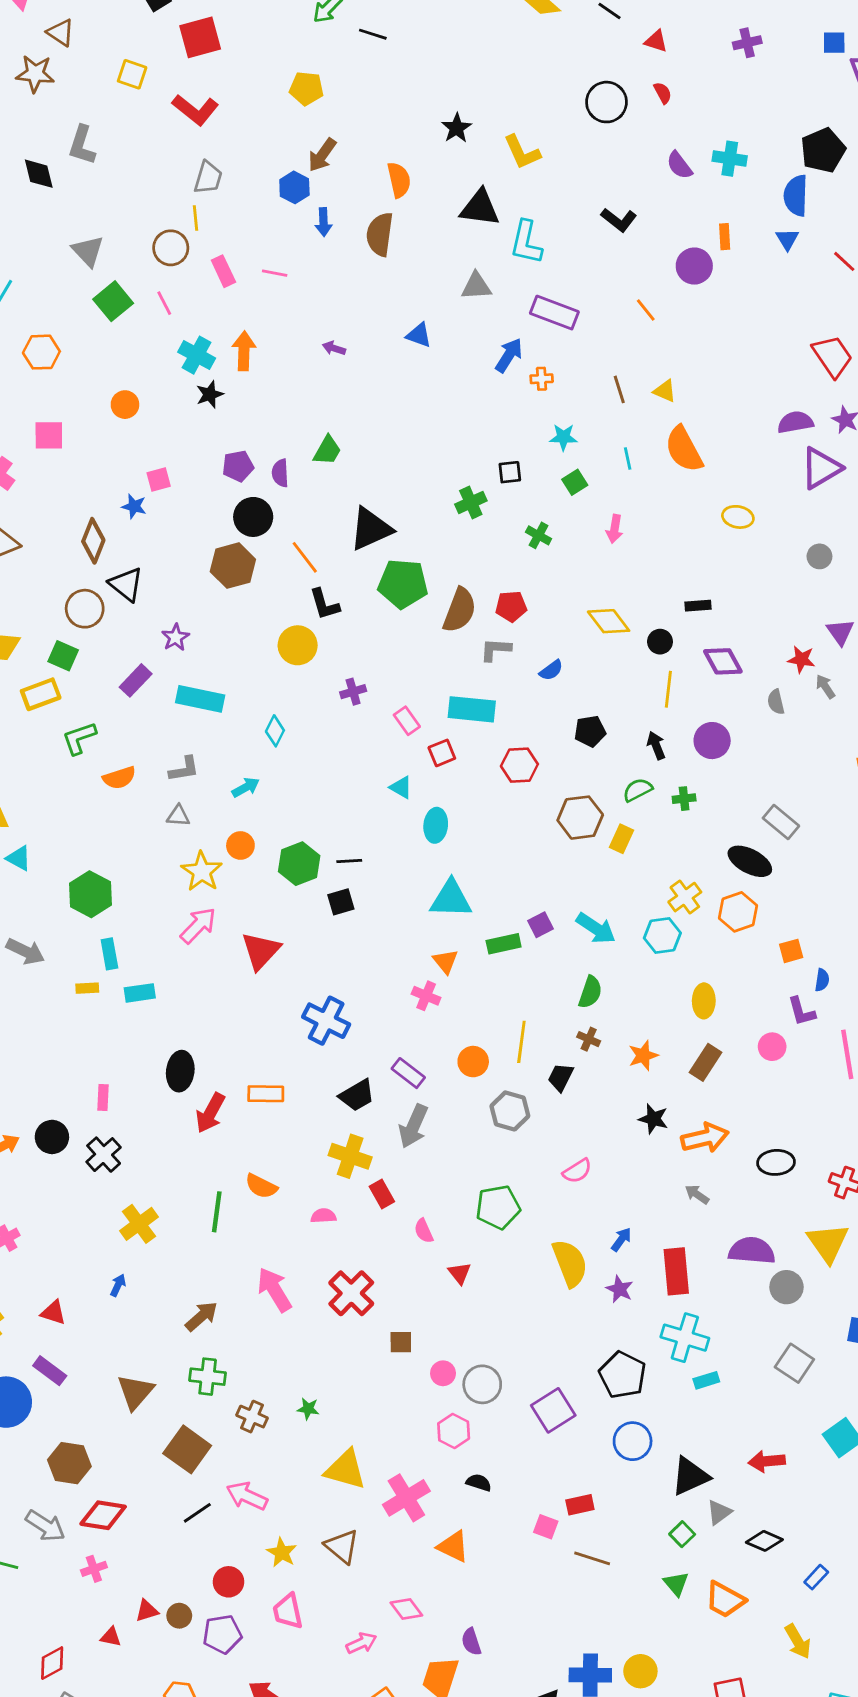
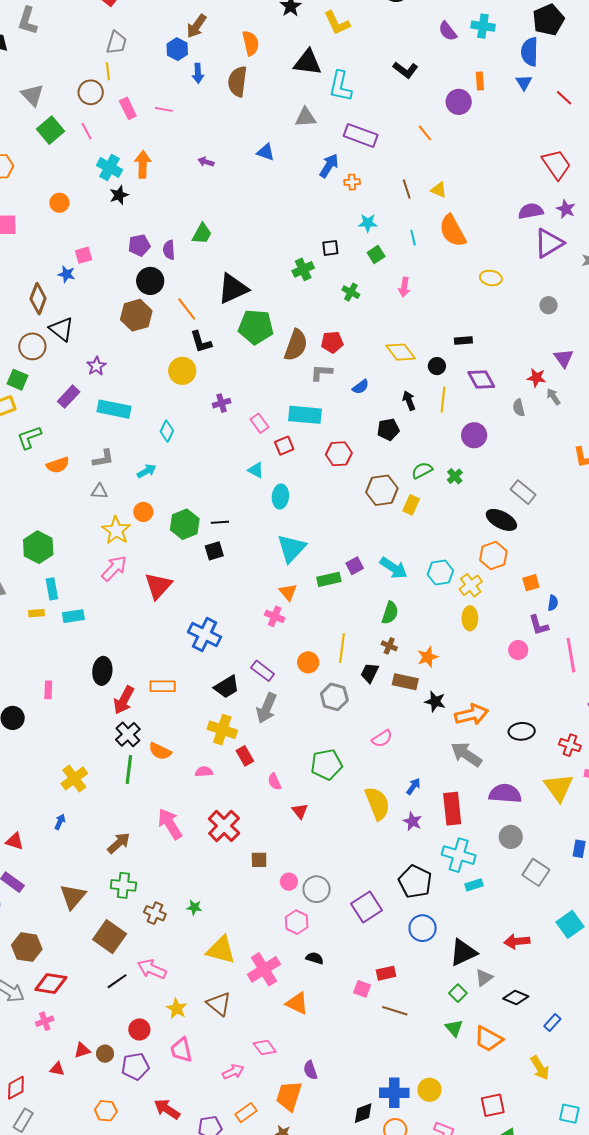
black arrow: (656, 745) -> (409, 401), moved
green cross: (684, 799) -> (455, 476), turned -35
yellow cross: (685, 897) -> (471, 585), moved
cyan triangle: (451, 899) -> (292, 548), turned -48
brown rectangle: (706, 1062) -> (405, 682), moved, turned 70
black cross: (104, 1155) -> (128, 734), moved
gray arrow: (697, 1194) -> (466, 754), size x1.8
gray circle: (786, 1287) -> (511, 837), moved

